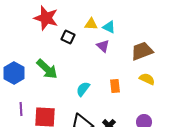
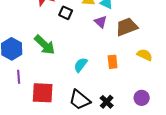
brown trapezoid: (142, 51) -> (127, 27), moved
purple line: (21, 109) -> (19, 77), moved

